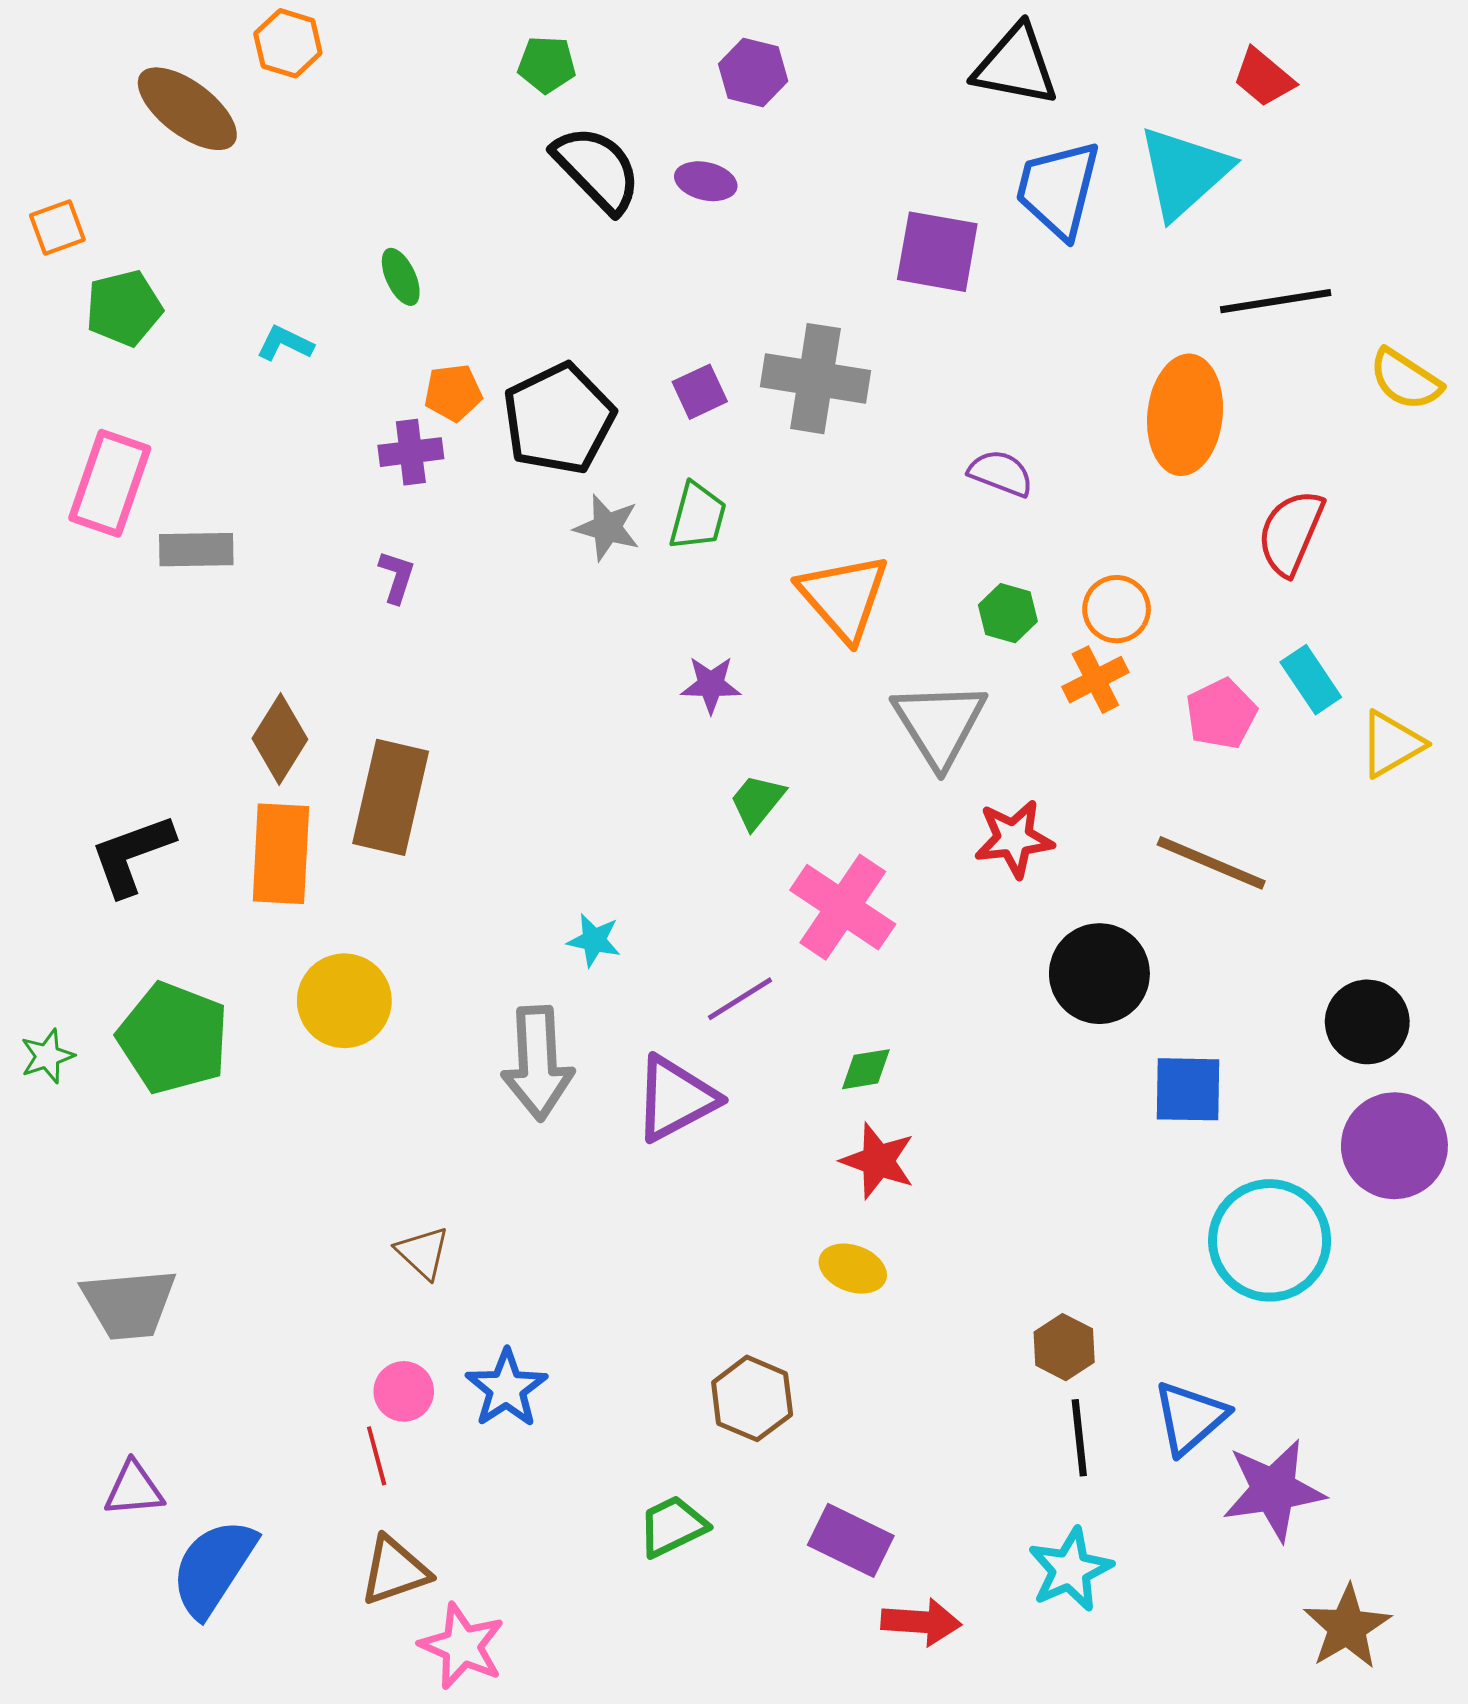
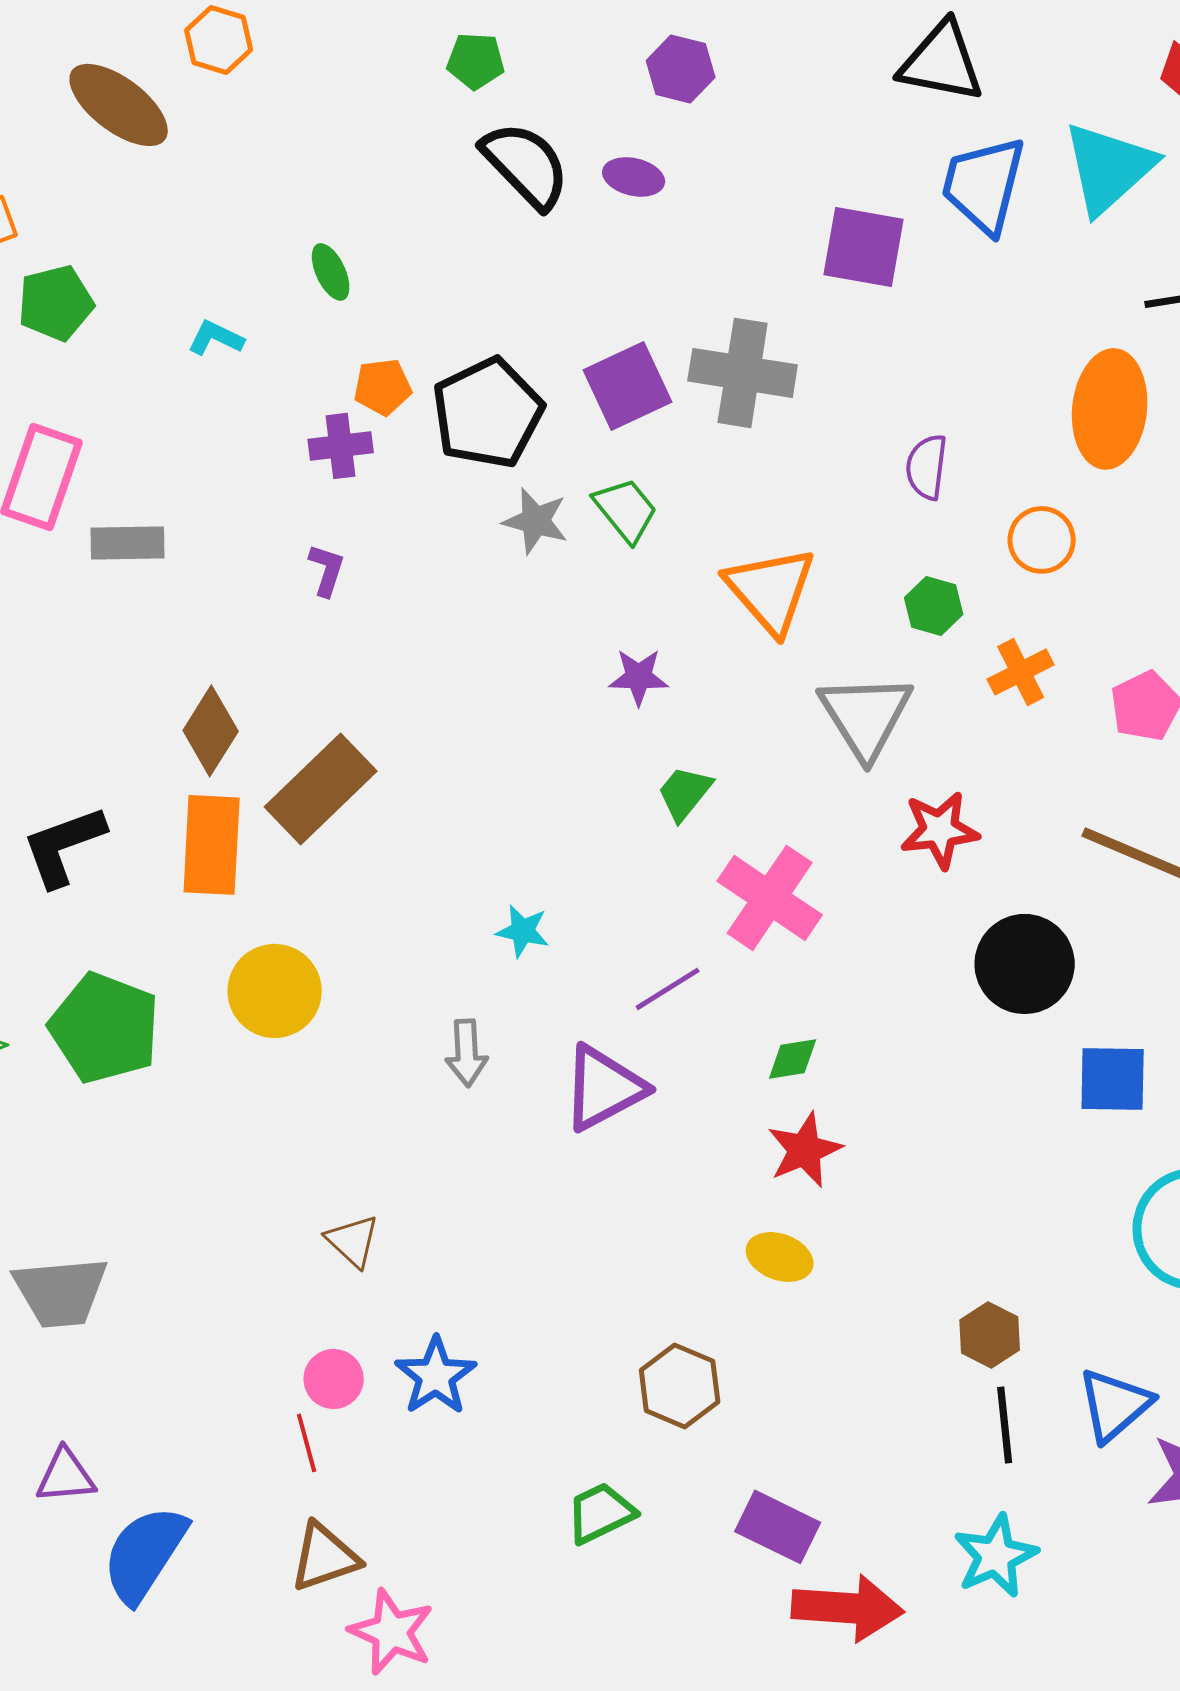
purple square: (700, 392) -> (628, 386), size x1.6
purple semicircle: (1001, 473) -> (927, 467), turned -104
green trapezoid: (698, 516) -> (626, 510), turned -54
orange circle: (1117, 609) -> (1042, 540), moved
brown rectangle: (391, 797) -> (321, 789), turned 33
gray arrow: (538, 1063) -> (467, 1053), size x0.6
red star: (878, 1161) -> (805, 1150), turned 30
red arrow: (921, 1622) -> (848, 1608), size x1.4

